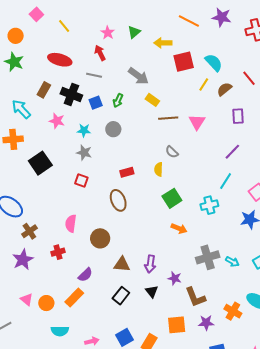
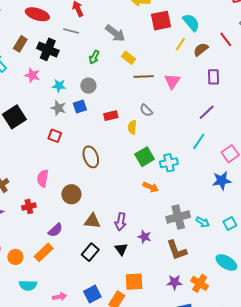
blue square: (96, 103) -> (80, 106), moved
red rectangle: (127, 172) -> (111, 116), moved
cyan cross: (209, 205) -> (169, 163), moved
brown L-shape: (195, 297) -> (177, 250), moved
orange cross: (233, 311) -> (200, 283), moved
orange square: (177, 325) -> (134, 282), moved

